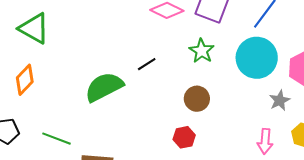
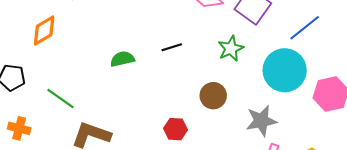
green semicircle: (104, 87) -> (122, 59), size x0.6
gray star: (280, 100) -> (261, 121), moved, size x1.4
red hexagon: (184, 137) -> (175, 129), moved

